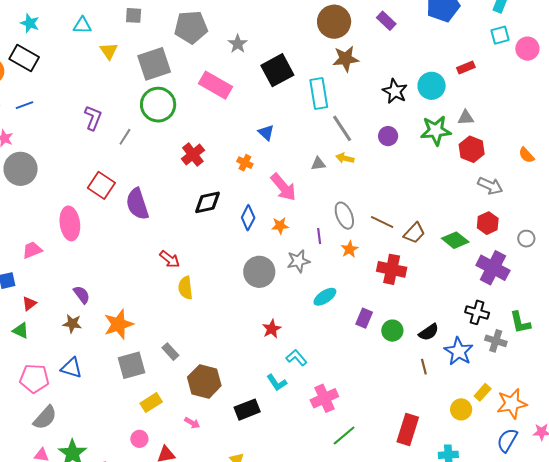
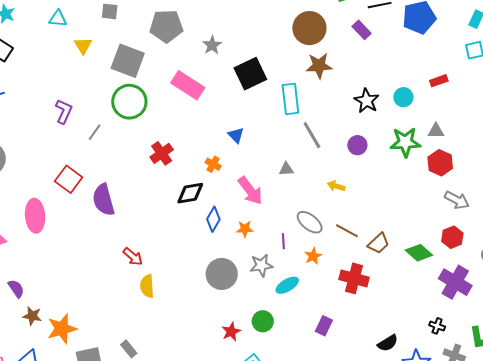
gray square: (154, 64) -> (128, 61), turned 36
cyan circle: (432, 86) -> (403, 97), size x0.7
yellow arrow: (345, 158) -> (336, 186), moved
black diamond: (207, 202) -> (190, 193), moved
gray ellipse: (344, 216) -> (310, 222), turned -32
purple semicircle: (82, 295) -> (16, 289), moved
cyan ellipse: (325, 297) -> (287, 285), moved
black cross: (477, 312) -> (437, 326), size x0.7
orange star: (119, 324) -> (62, 329), moved
green circle: (392, 331) -> (263, 321), moved

